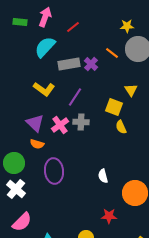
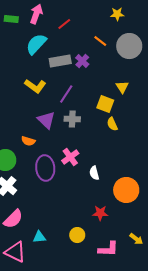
yellow star: (127, 26) -> (117, 14), moved
orange line: (112, 53) -> (100, 41), moved
purple triangle: (35, 123) -> (46, 120), moved
pink cross: (60, 125) -> (70, 157), moved

